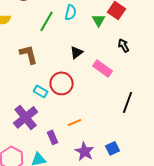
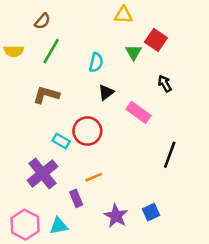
cyan semicircle: (71, 12) -> (96, 62), moved
green line: (47, 21) -> (51, 51), moved
brown L-shape: (29, 54) -> (46, 95), turned -60
orange line: (75, 122) -> (94, 177), moved

